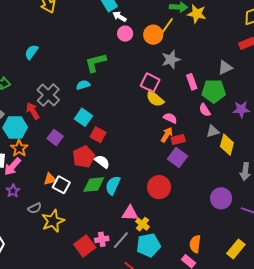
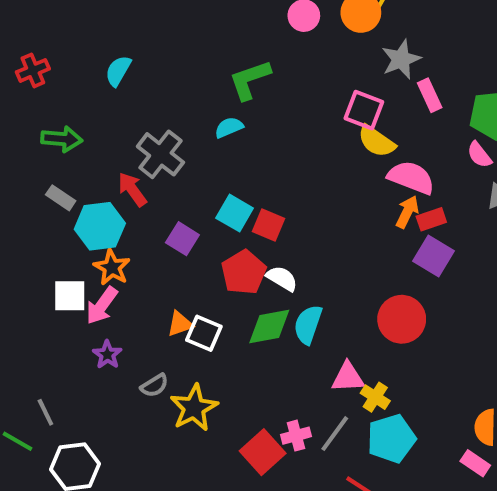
pink rectangle: (192, 82) -> (430, 95), moved
cyan square: (83, 117) -> (235, 213), moved
pink semicircle: (170, 118) -> (411, 178), size x1.6

